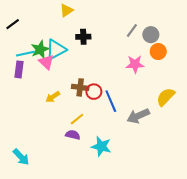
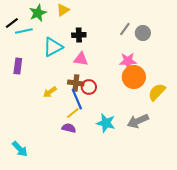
green star: (40, 49) -> (38, 13), moved
orange circle: (158, 52) -> (134, 77), moved, size x1.5
cyan line: (25, 54) -> (24, 31), moved
pink triangle: (46, 62) -> (81, 59), moved, turned -35
blue line: (111, 101) -> (77, 99), moved
gray arrow: (138, 116) -> (138, 121), moved
cyan star: (101, 146) -> (106, 123), moved

